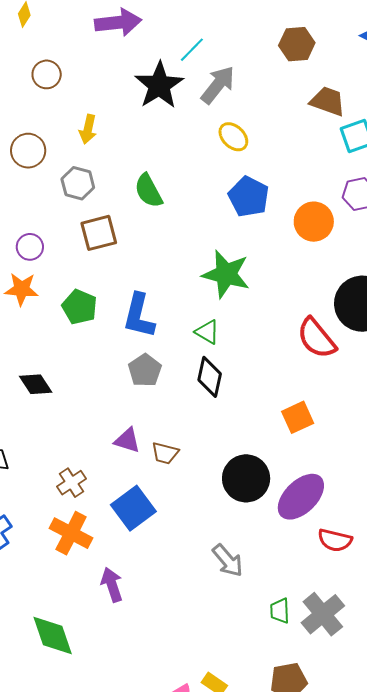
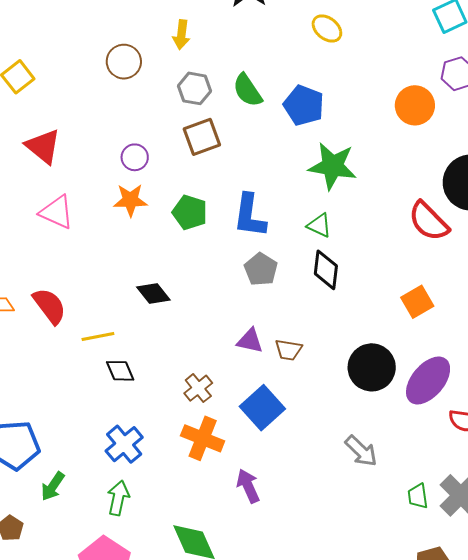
gray hexagon: (78, 183) -> (195, 88), moved
blue pentagon: (249, 197) -> (304, 105), moved

